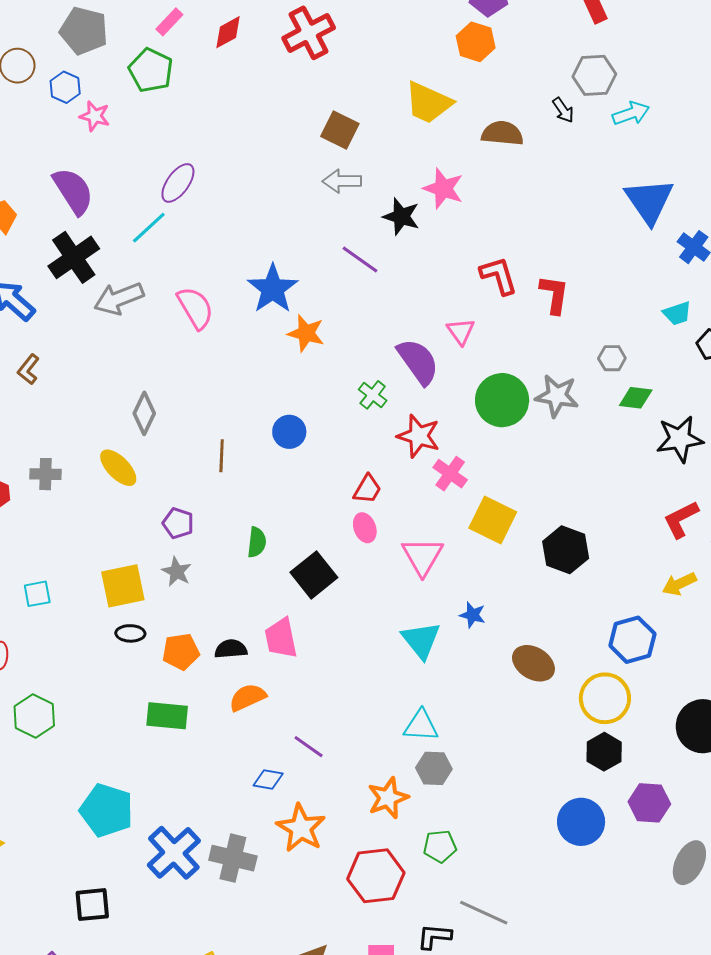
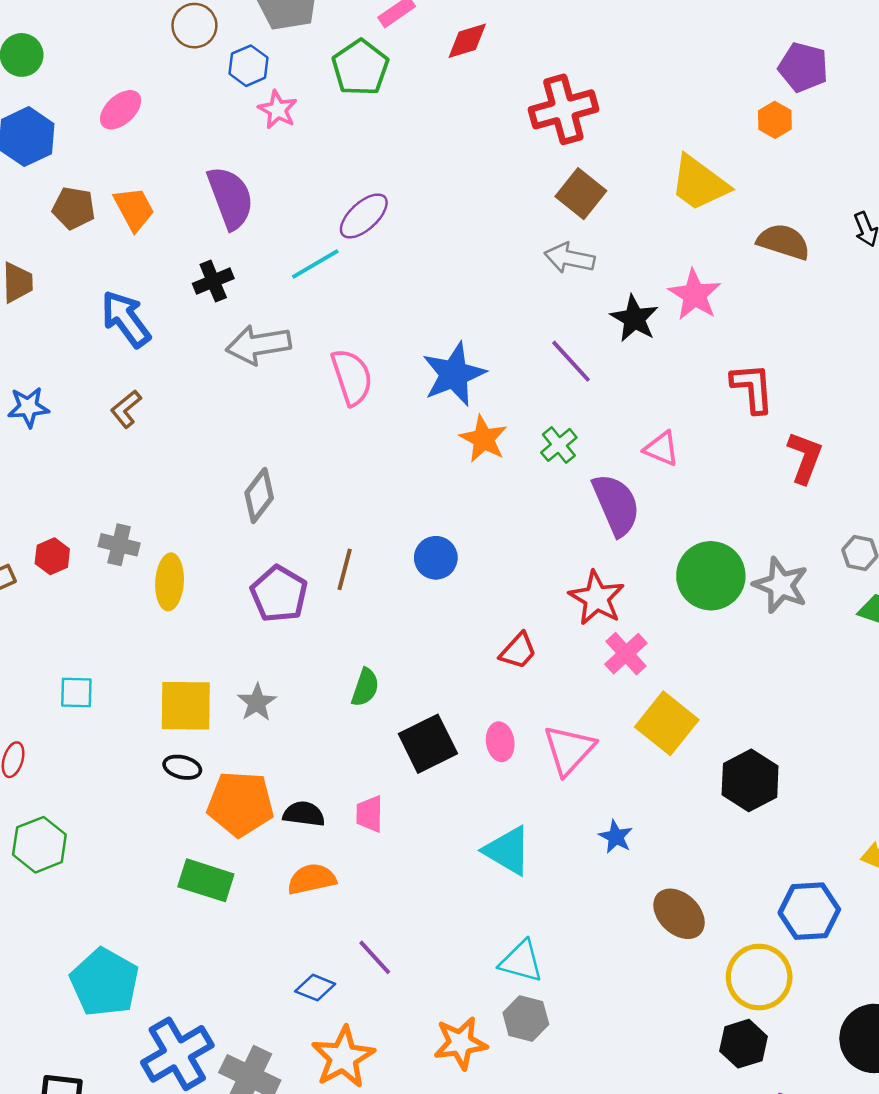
red cross: (309, 33) -> (563, 109), moved
orange hexagon: (476, 42) -> (775, 120), size x0.7
black cross: (74, 257) -> (213, 281), size x0.6
red L-shape: (499, 276) -> (752, 388), moved
pink triangle: (461, 331) -> (662, 449), moved, turned -44
green cross: (373, 395) -> (559, 445), moved
yellow ellipse: (118, 468) -> (170, 582), moved, turned 36
purple pentagon: (178, 523) -> (279, 594), moved, size x1.4
pink ellipse: (365, 528) -> (500, 742), moved
pink trapezoid: (281, 638) -> (370, 814), size x0.7
cyan triangle: (421, 640) -> (508, 851), moved, turned -33
orange pentagon: (181, 652) -> (240, 804), size x1.4

